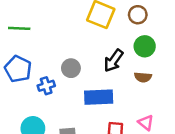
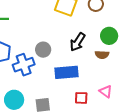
green circle: (145, 46) -> (109, 36), moved
blue cross: (46, 86) -> (24, 65), size x1.5

